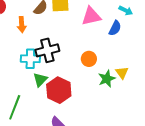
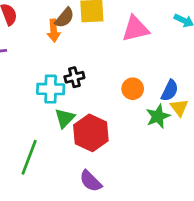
orange arrow: (22, 25) -> (54, 31), moved
blue semicircle: (115, 28) -> (170, 91), moved
black cross: (47, 50) -> (74, 77), size x0.6

